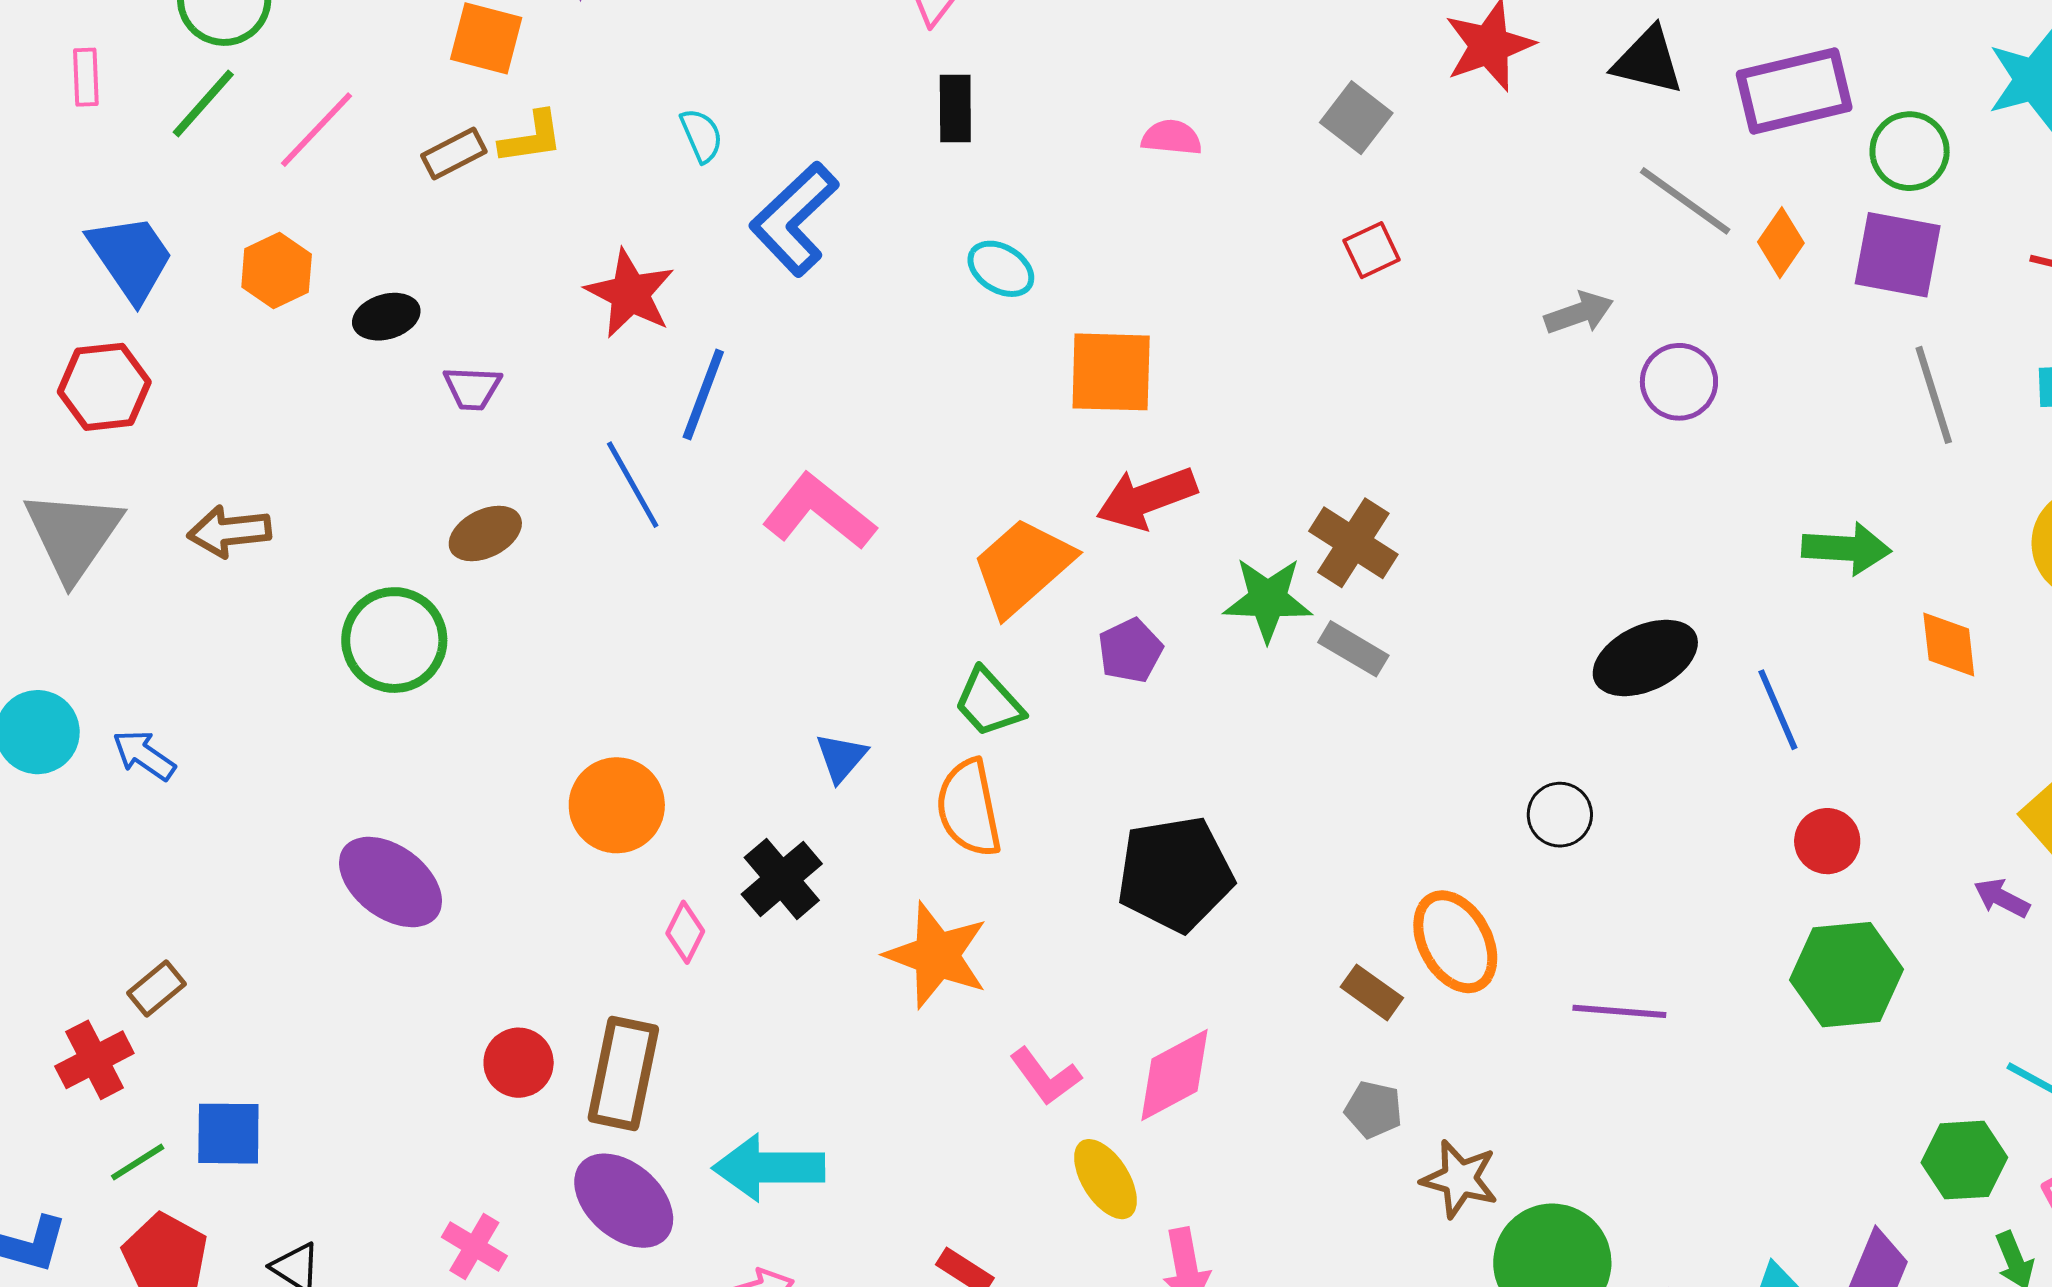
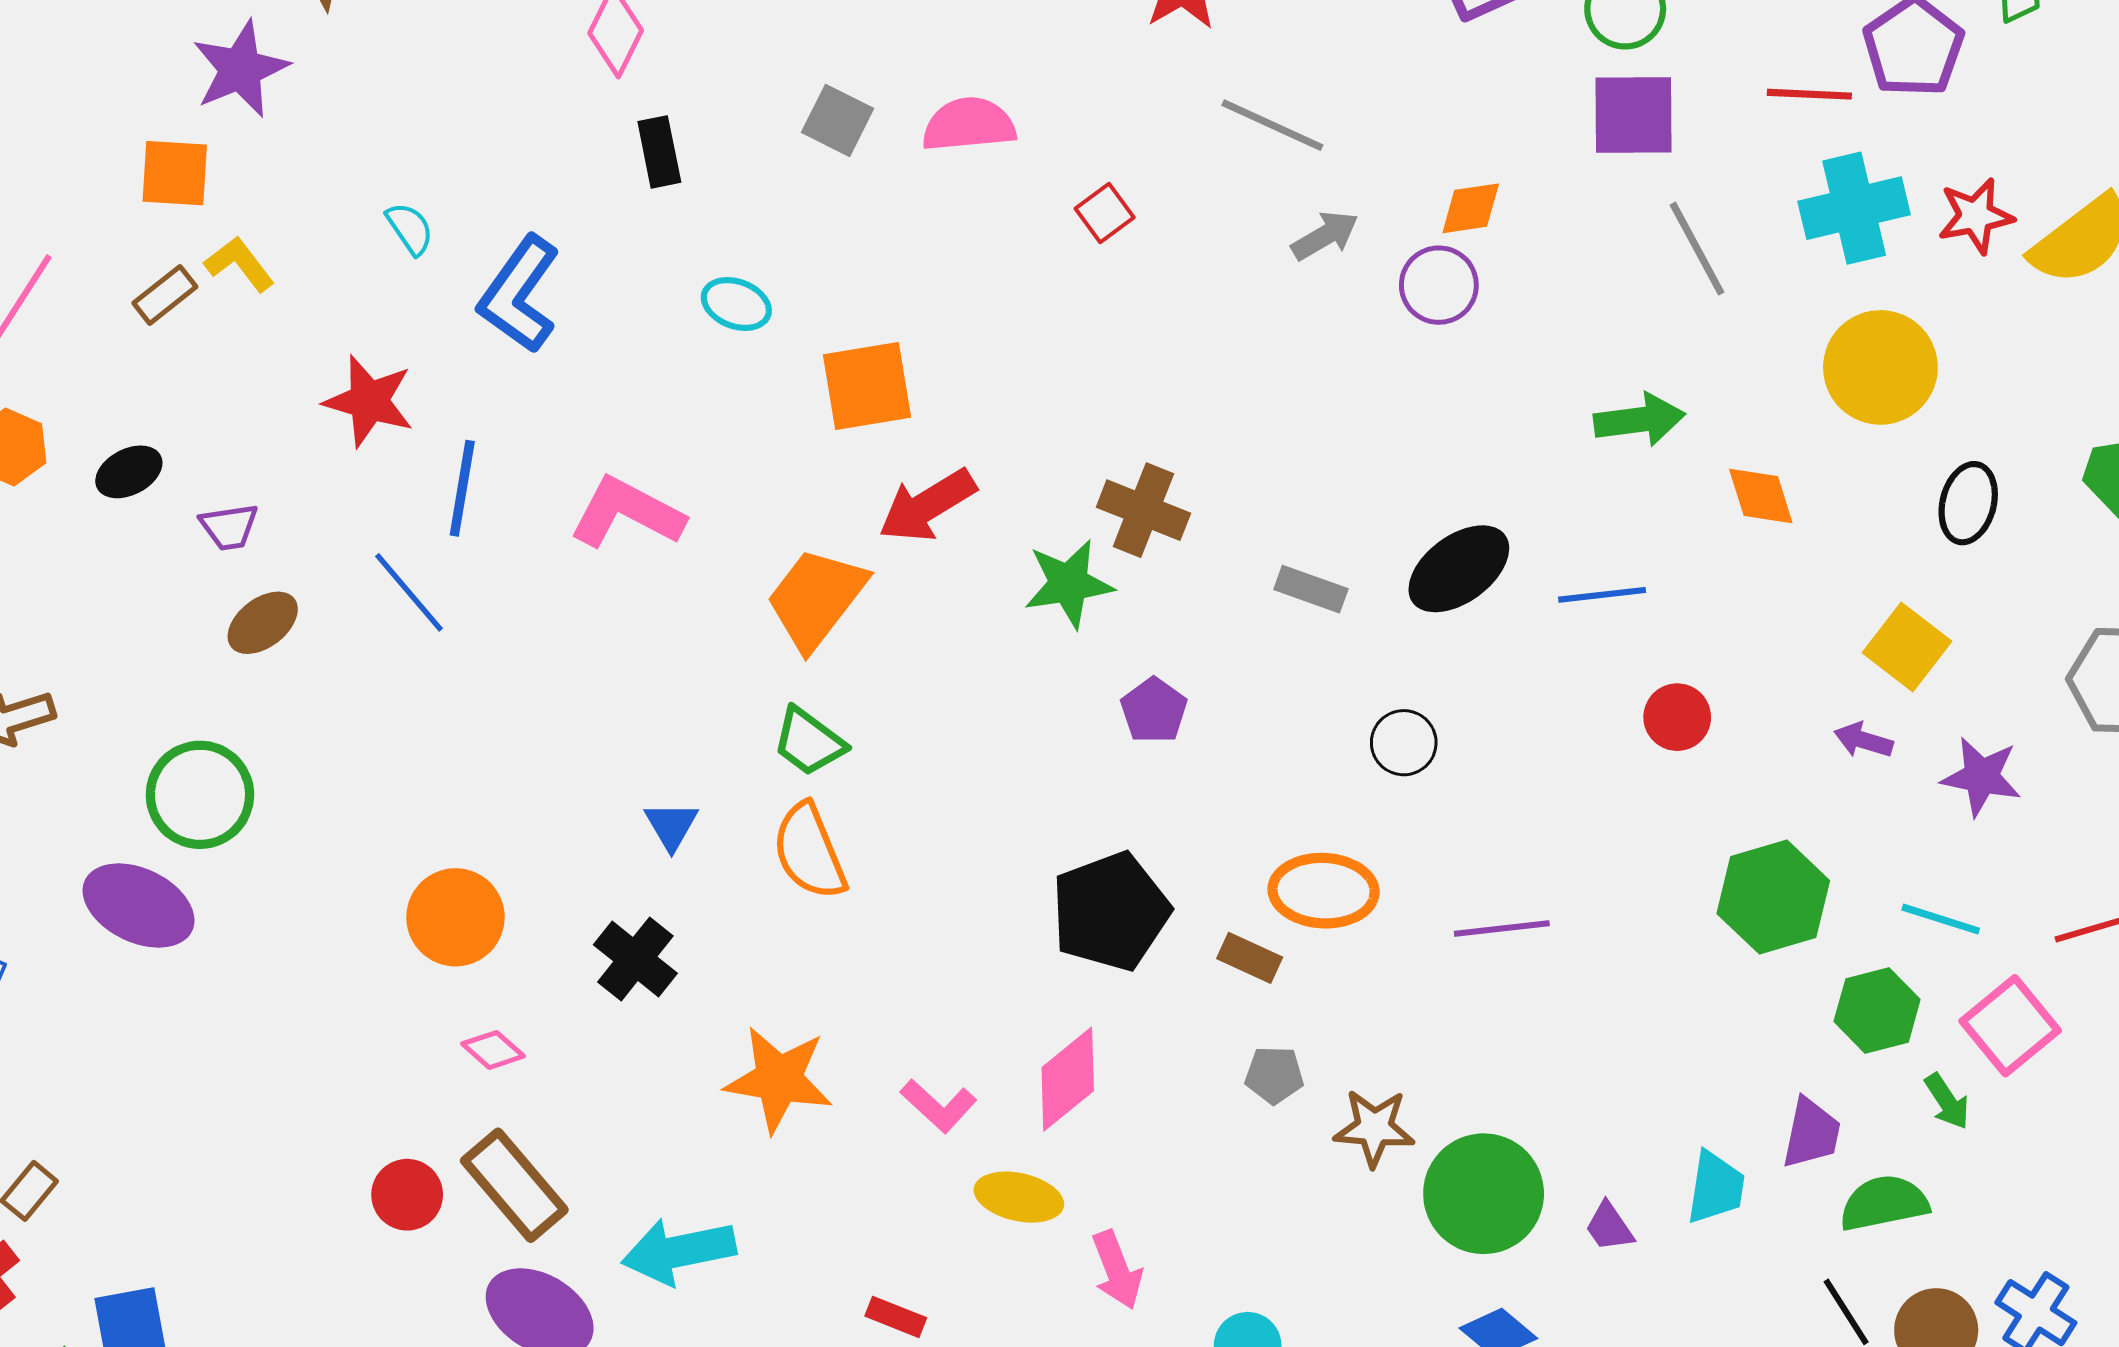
gray square: (1356, 118) -> (838, 120), moved
yellow L-shape: (531, 138) -> (240, 264), turned -108
pink semicircle: (1172, 138) -> (969, 125), moved, size x1.5
gray line: (1685, 201) -> (1272, 125), moved
orange diamond: (1781, 243) -> (1471, 208), moved, turned 58
pink L-shape: (819, 512) -> (627, 513), moved
brown ellipse: (485, 534) -> (263, 623), moved
gray rectangle: (1353, 649) -> (1311, 589), moved
purple pentagon: (1130, 651) -> (1154, 710), moved
blue line: (1778, 710) -> (1602, 595), turned -62
black pentagon: (1175, 874) -> (1110, 911), moved
purple ellipse: (391, 882) -> (139, 906), moved
pink diamond: (685, 932) -> (493, 1050), moved, turned -64
orange ellipse: (1455, 942) -> (1324, 891), turned -48
orange star: (937, 955) -> (779, 1079), moved
green hexagon: (1847, 975) -> (1773, 897), moved
brown rectangle: (623, 1074) -> (514, 1185), turned -41
yellow ellipse: (1106, 1179) -> (1019, 1197), turned -34

